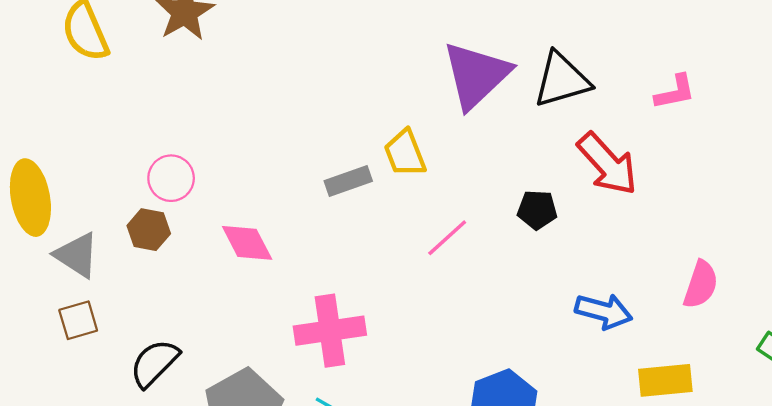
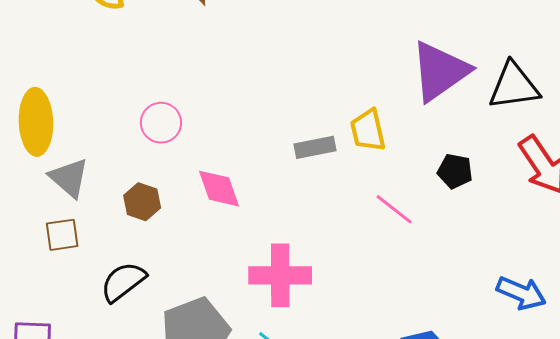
black pentagon: (537, 210) -> (455, 171), moved
brown hexagon: (149, 230) -> (142, 202), moved
pink line: (447, 238) -> (394, 209), turned 72

